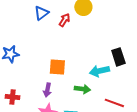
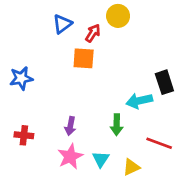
orange square: (57, 67) -> (84, 58), moved
green arrow: (82, 89) -> (117, 125), turned 84

